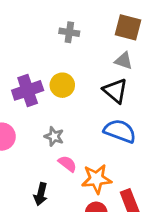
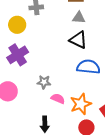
yellow circle: (62, 85) -> (17, 25), moved

